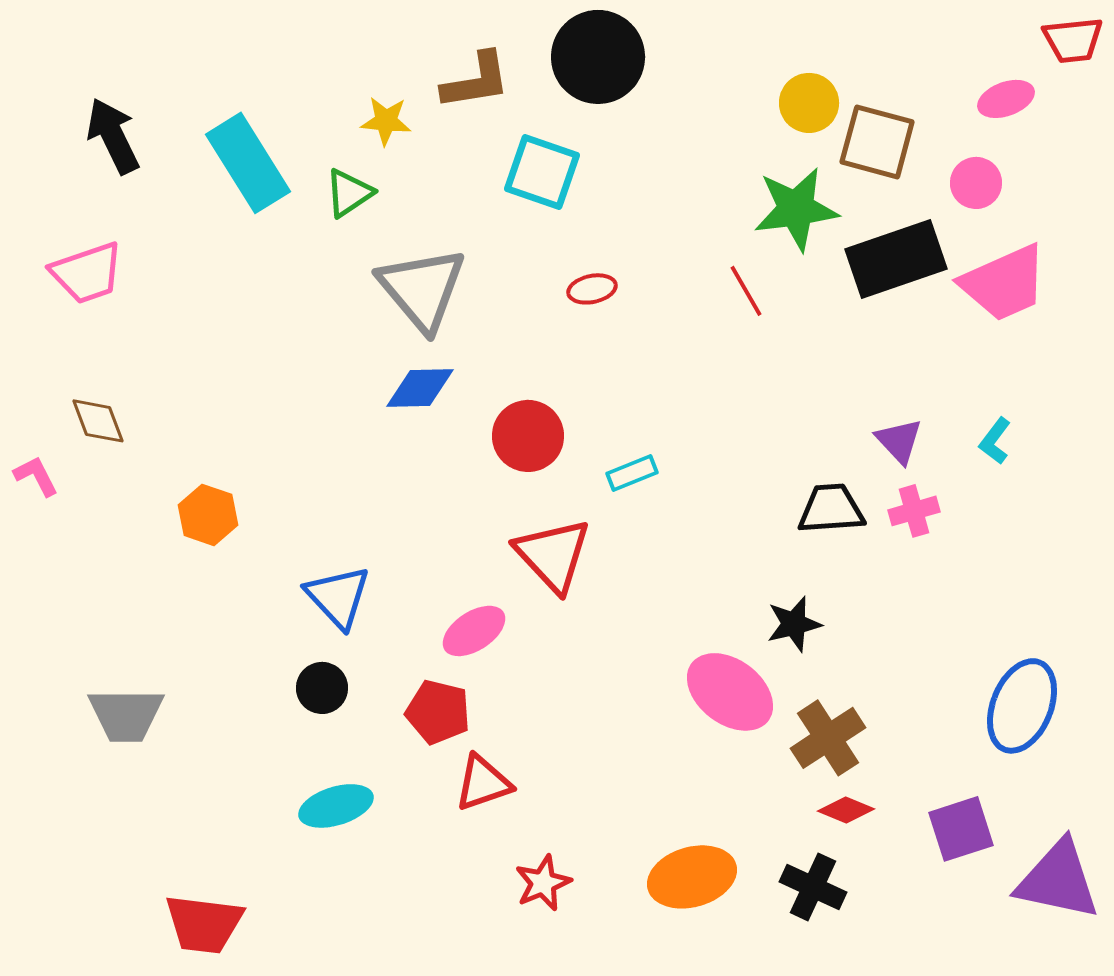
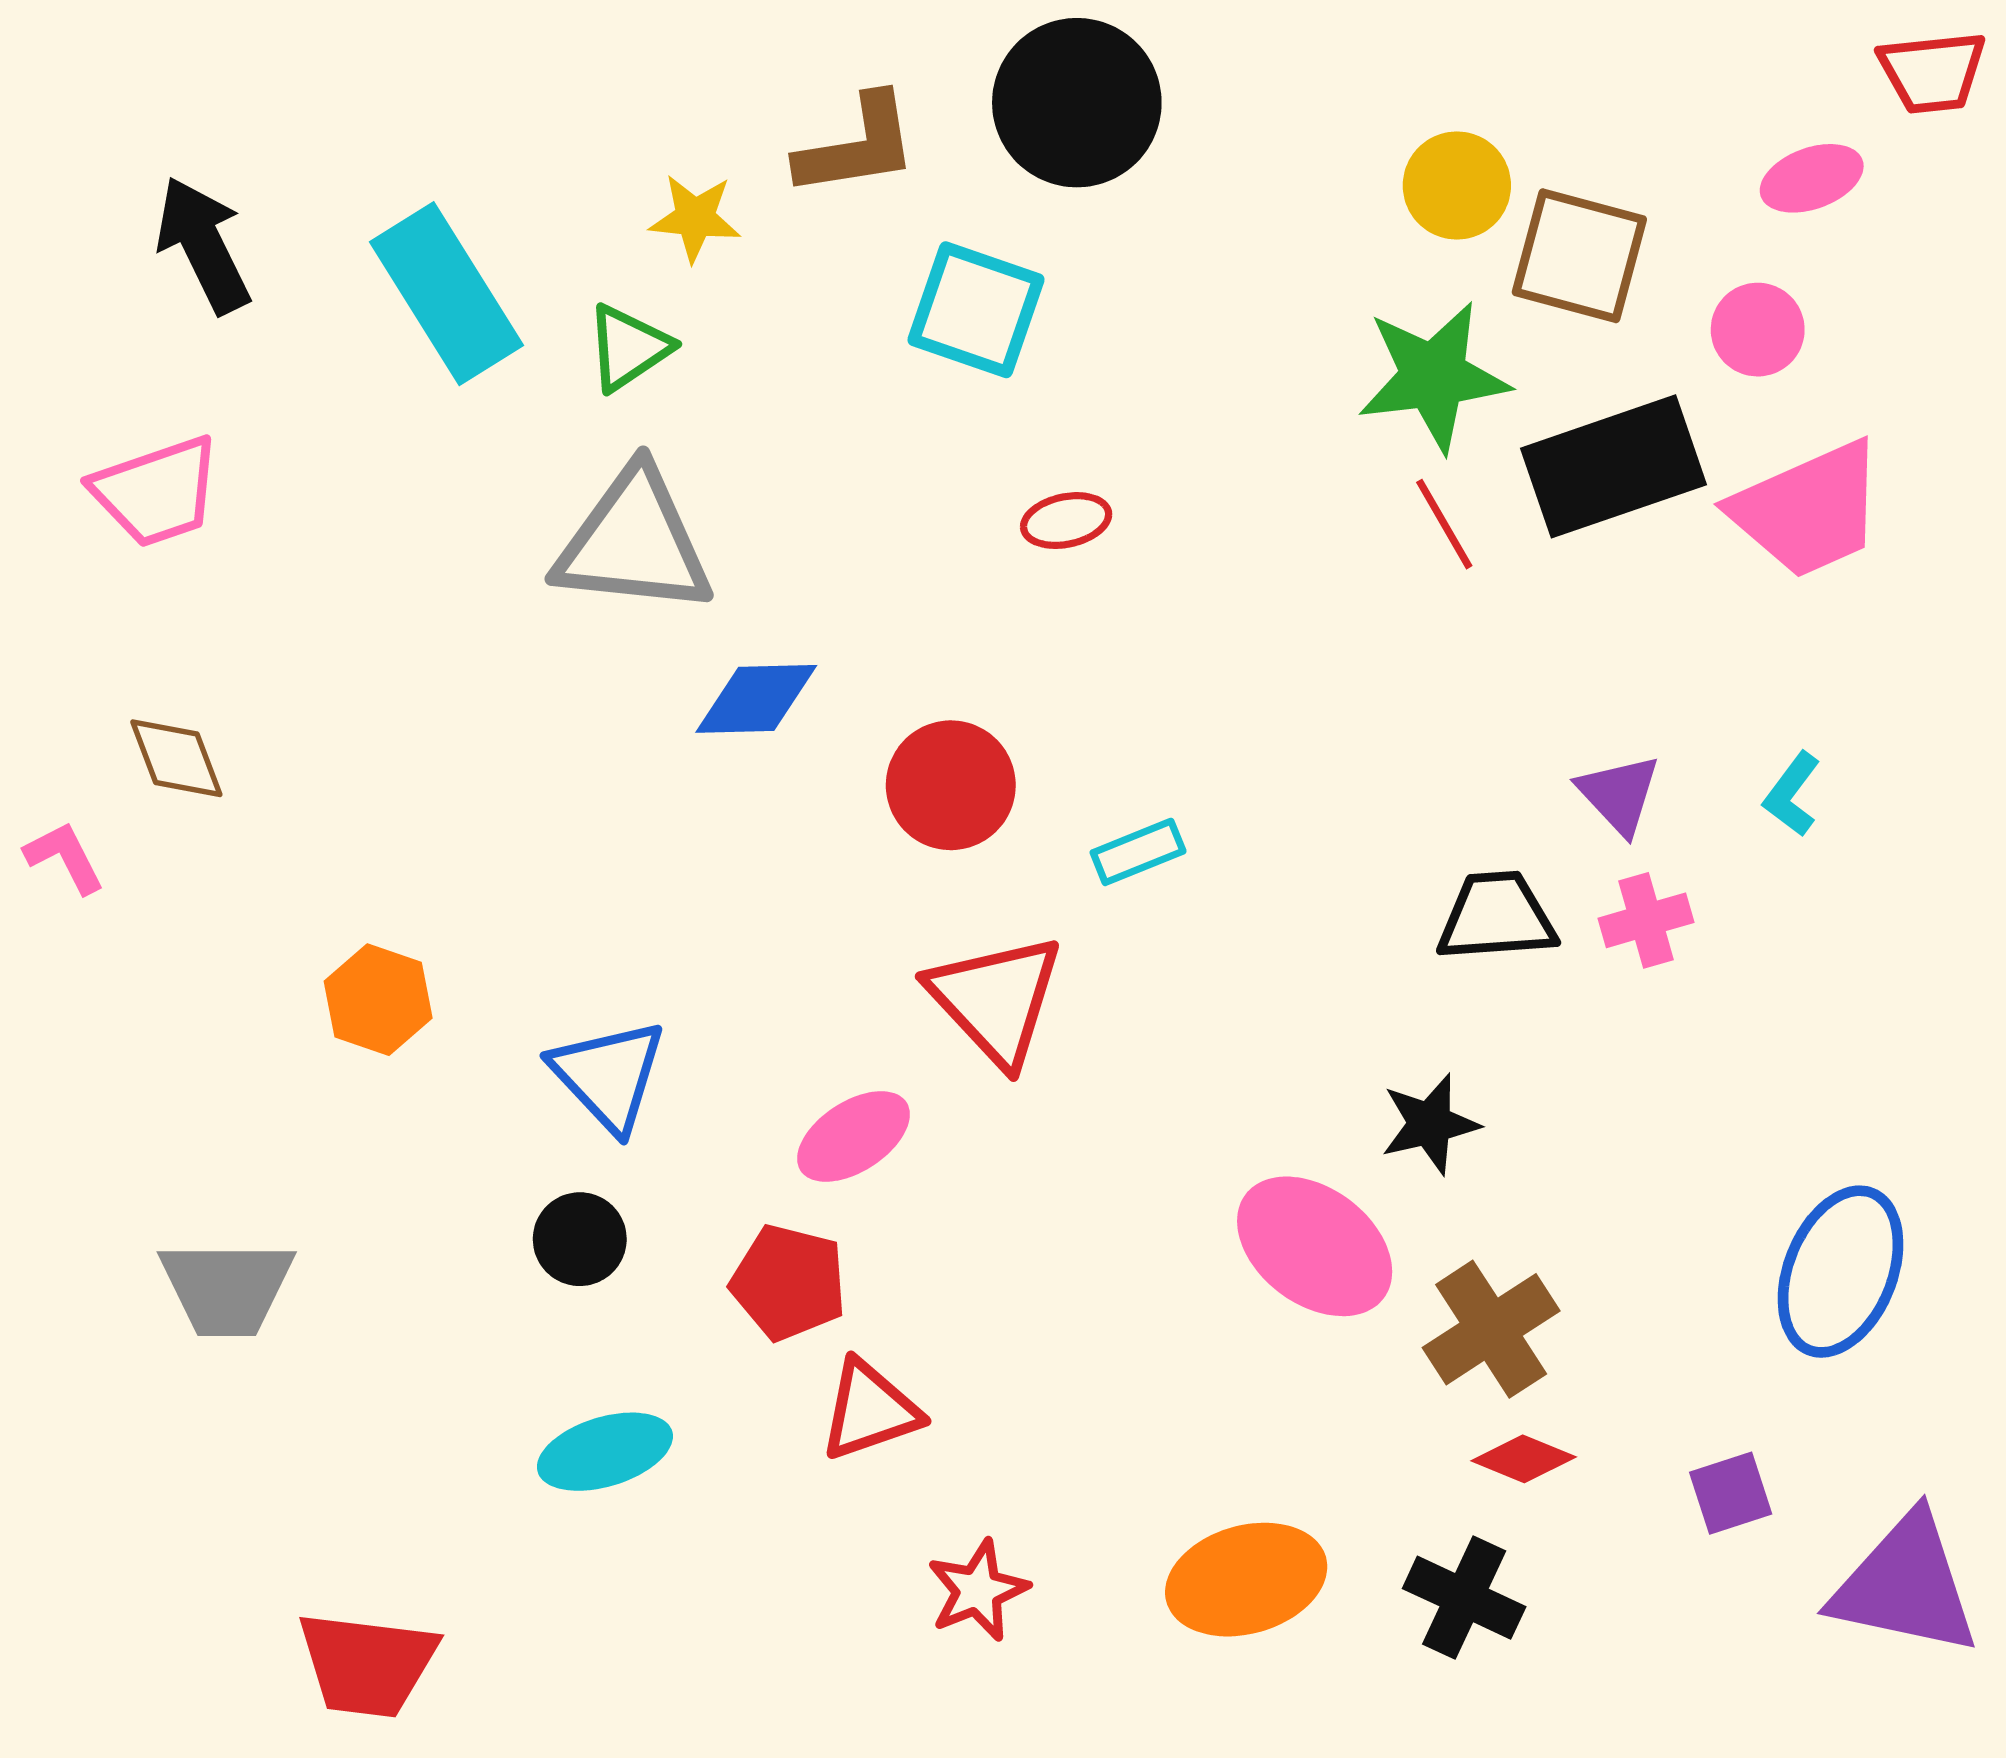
gray triangle: (422, 289) -> (634, 542), moved, turned -44
red line: (746, 291) -> (1444, 524), moved
orange hexagon: (208, 515) -> (378, 1000), moved
purple square: (961, 829) -> (1731, 1493), size x0.7

